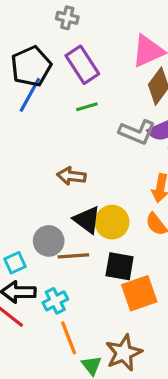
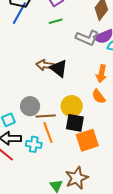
black triangle: (87, 220) -> (59, 68), moved
yellow circle: (112, 222) -> (72, 106), moved
cyan cross: (55, 301) -> (34, 144), turned 35
orange line: (69, 338) -> (48, 133), moved

